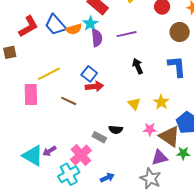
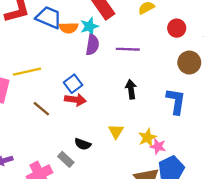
blue trapezoid: (55, 25) -> (49, 17), turned 140
pink star: (150, 129) -> (158, 146), moved
black semicircle: (116, 130) -> (83, 144), moved

